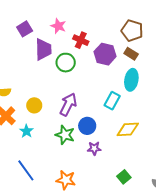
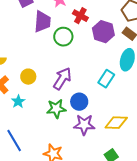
yellow diamond: (128, 129) -> (116, 123), moved
green star: (65, 135) -> (56, 109), turned -30
purple star: (94, 148) -> (84, 125), size x1.5

